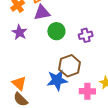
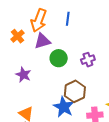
purple star: (19, 32) -> (23, 75), moved
blue star: (57, 80) -> (64, 107), turned -30

